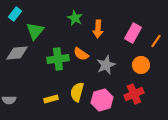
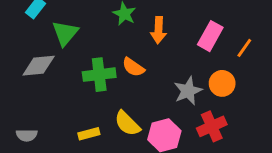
gray star: (106, 65) -> (188, 91), moved
yellow semicircle: (77, 92) -> (127, 123), turned -60

